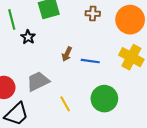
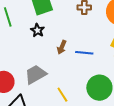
black star: (28, 37) -> (37, 30), moved

